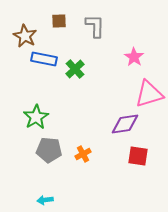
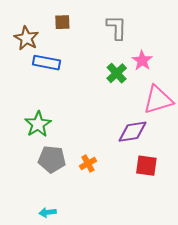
gray L-shape: (95, 26) -> (117, 28), moved
green cross: (75, 69) -> (117, 73), moved

